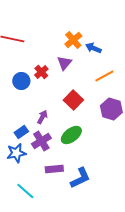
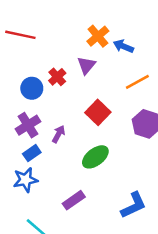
purple cross: (41, 141) -> (28, 125), moved
purple rectangle: (54, 169) -> (74, 200), turned -30
blue L-shape: (80, 178) -> (134, 205), moved

